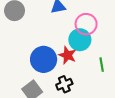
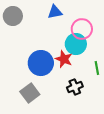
black cross: (64, 84) -> (75, 87), moved

